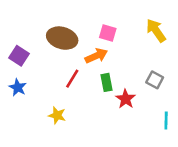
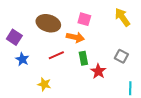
orange arrow: (96, 56) -> (75, 37), turned 36
red line: (72, 79) -> (56, 55), turned 35
blue star: (18, 87) -> (22, 59), moved

